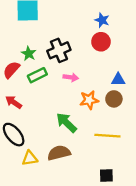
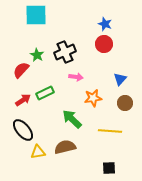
green rectangle: (37, 75) -> (45, 93), moved
blue triangle: (118, 79) -> (120, 79), turned -48
brown circle: (114, 99) -> (125, 103), moved
red arrow: (14, 102) -> (23, 100), turned 112

